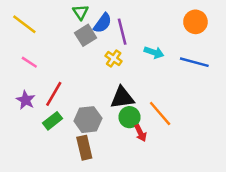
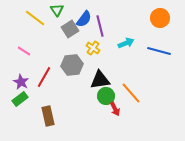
green triangle: (81, 12) -> (57, 10), moved
yellow line: (24, 24) -> (35, 18), moved
cyan arrow: (154, 52) -> (126, 43), turned -42
gray hexagon: (88, 120) -> (72, 65), moved
green rectangle: (53, 121) -> (20, 99), moved
brown rectangle: (84, 148) -> (48, 116), moved

